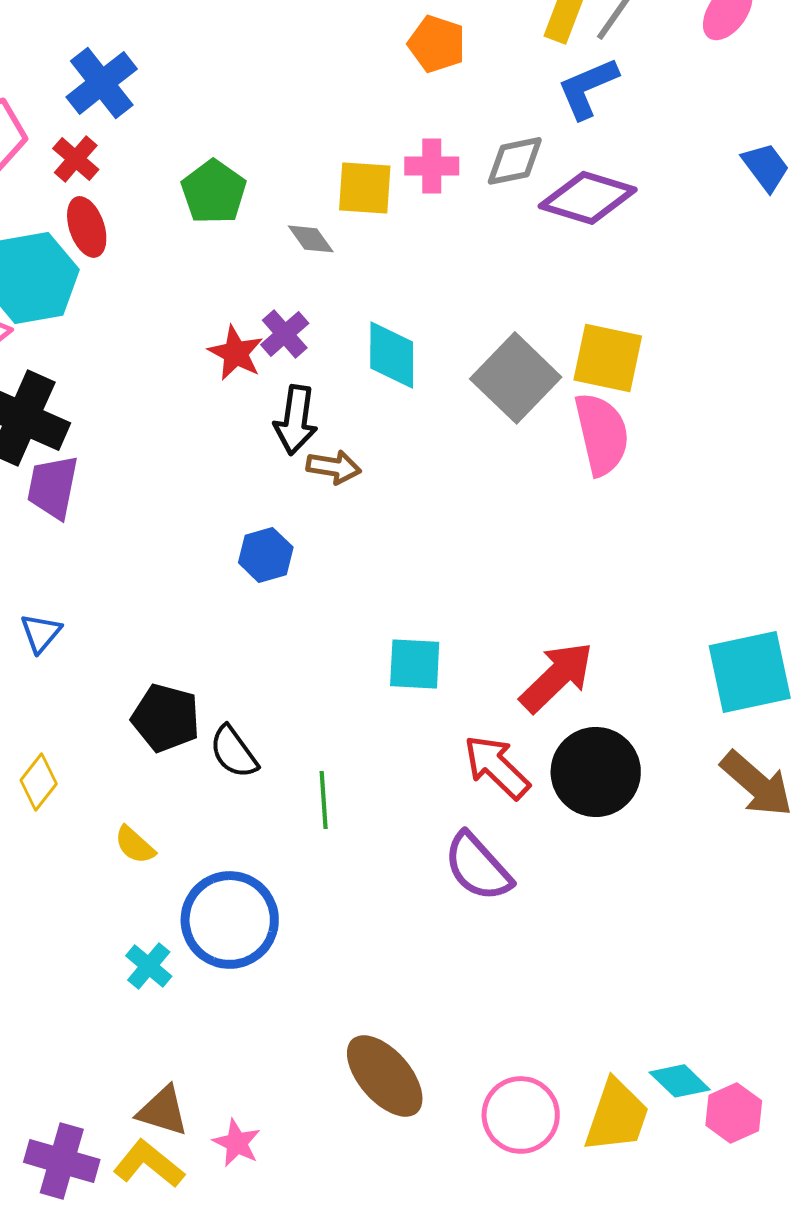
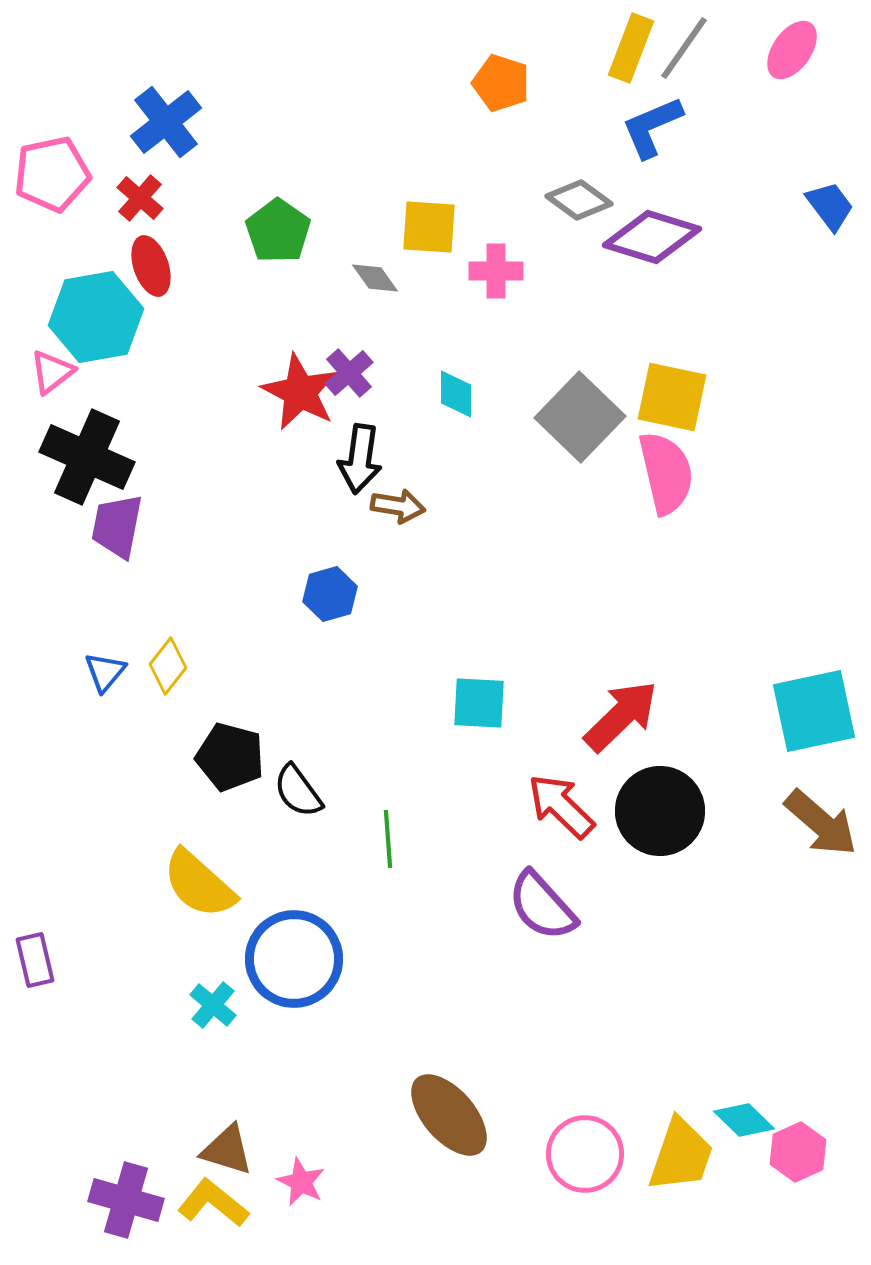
gray diamond: (515, 161) -> (579, 200), turned 48
pink cross: (432, 166) -> (496, 271), moved
red star: (236, 353) -> (300, 392), size x1.4
cyan diamond: (392, 355) -> (456, 394), size x0.7
yellow diamond: (39, 782) -> (168, 666), moved
yellow semicircle: (135, 845) -> (199, 884), size x1.8

